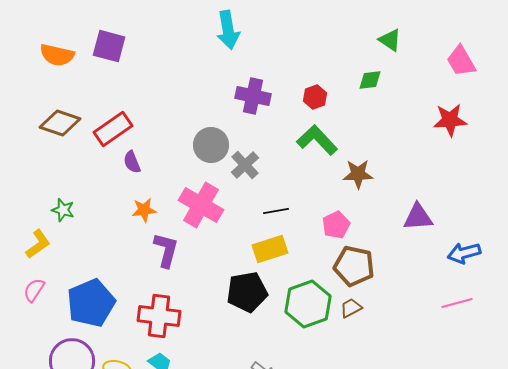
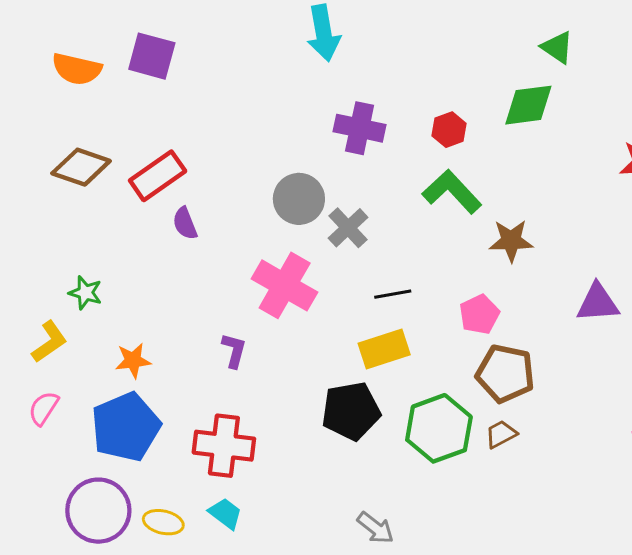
green diamond: (370, 80) -> (528, 105), size x1.5
orange star: (144, 210) -> (133, 361), moved
purple L-shape: (166, 250) -> (234, 350), size x0.7

